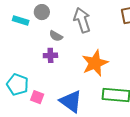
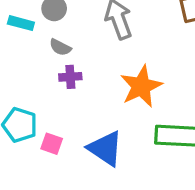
gray semicircle: (56, 36) -> (60, 47), moved

